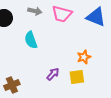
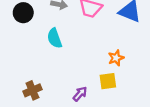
purple arrow: (53, 74) -> (80, 94), moved

